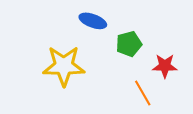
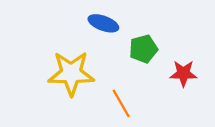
orange line: (143, 93) -> (121, 103), moved

